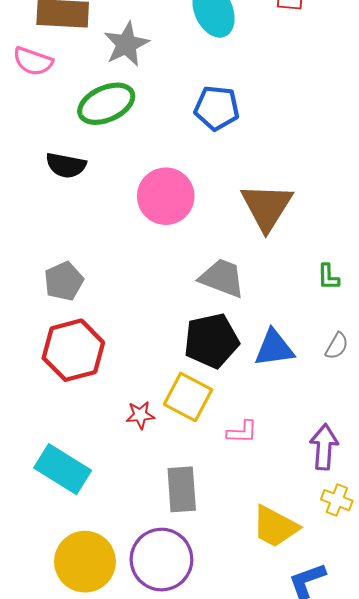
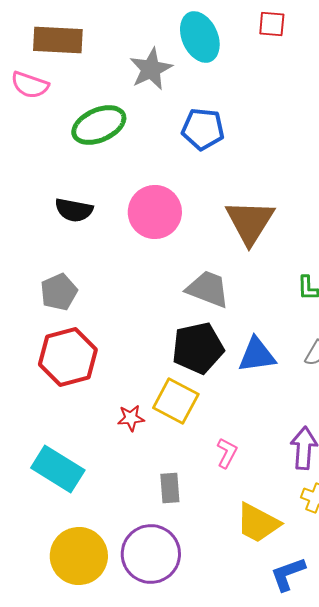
gray star: (126, 44) -> (151, 69), moved
black semicircle: (66, 165) -> (74, 210), moved
pink L-shape: (242, 432) -> (227, 453), moved, turned -64
gray rectangle: (182, 489) -> (170, 488), size x0.7

